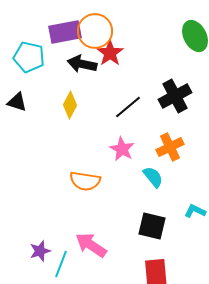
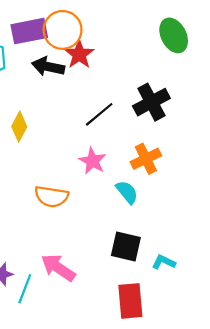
yellow diamond: (70, 105) -> (19, 127), moved
cyan L-shape: (195, 211) -> (164, 262), moved

